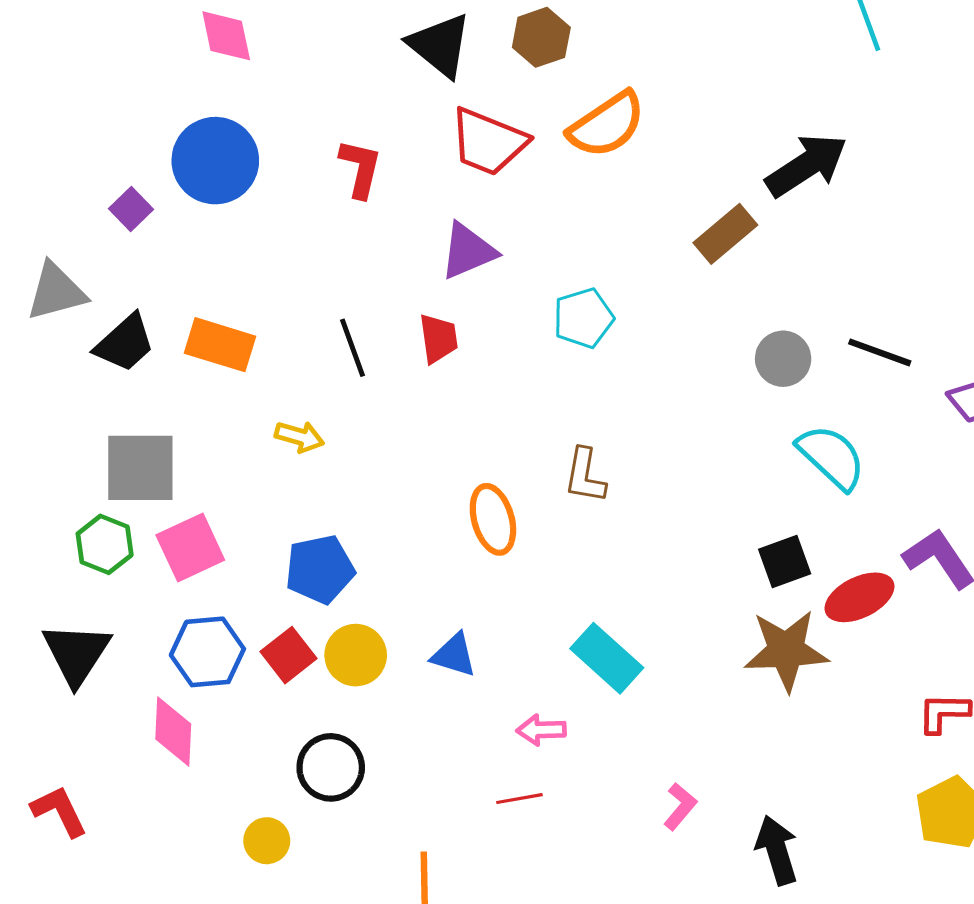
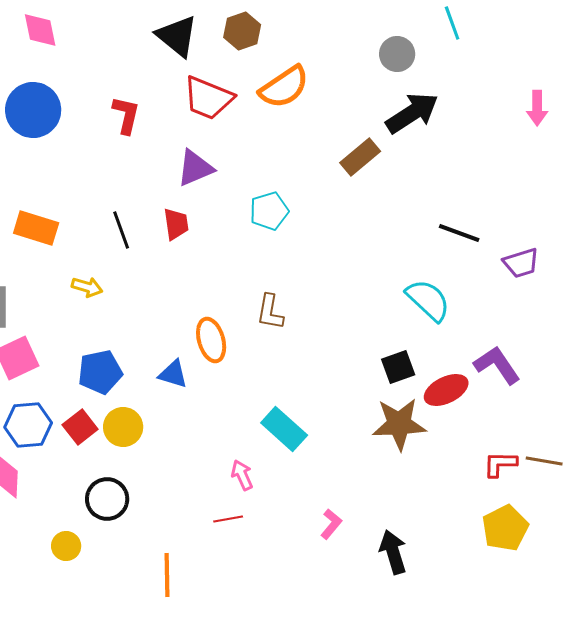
gray circle: (783, 359) -> (397, 54), moved
blue triangle: (454, 655) -> (173, 374), moved
pink arrow: (541, 730) -> (242, 475), turned 68

